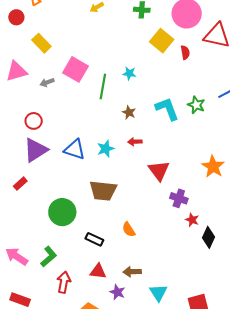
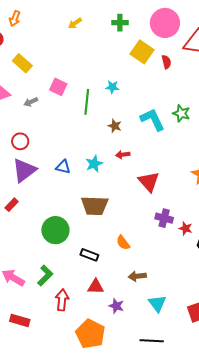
pink square: (76, 69) -> (58, 87), size x0.7
blue triangle: (75, 149) -> (63, 167), size x0.7
purple cross: (179, 198) -> (164, 218), moved
brown arrow: (132, 272) -> (137, 276), moved

